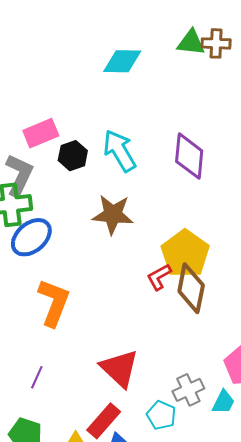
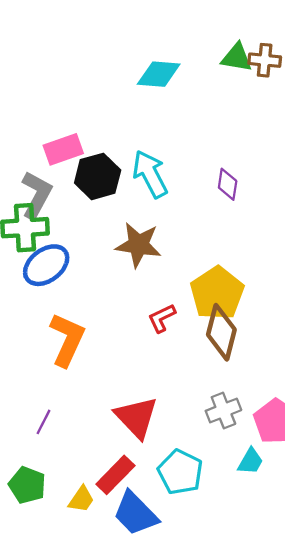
black hexagon: (73, 156) -> (98, 176), size x1.4
purple diamond: (189, 156) -> (228, 184), size x0.6
red L-shape: (159, 277) -> (162, 318), moved
gray cross: (188, 390) -> (223, 410), moved
cyan pentagon: (161, 415) -> (180, 472), size x1.4

